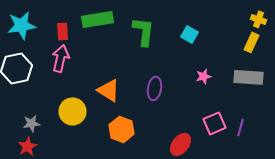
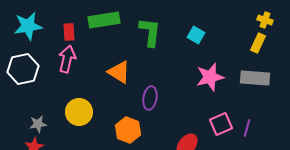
pink star: (204, 76) -> (210, 77), size x1.8
purple ellipse: (154, 88) -> (150, 98), moved
orange triangle: (108, 90) -> (119, 72), moved

